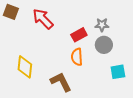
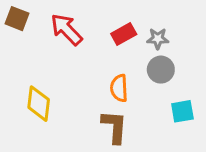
red rectangle: (79, 35) -> (124, 34), moved
brown L-shape: (61, 82) -> (114, 127), moved, turned 30

